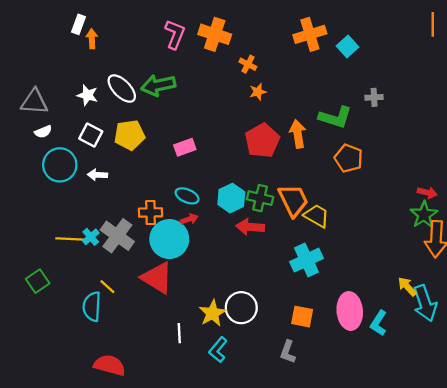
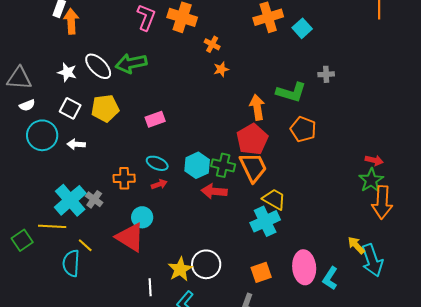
orange arrow: (92, 39) -> (71, 21), size x1.4
red pentagon: (262, 141) -> (252, 139), moved
yellow trapezoid: (317, 216) -> (274, 199), moved
gray cross: (117, 236) -> (94, 199), size x0.6
cyan cross: (91, 237) -> (70, 200), size x2.0
yellow line: (71, 239) -> (52, 226), moved
cyan circle: (169, 239) -> (142, 217), moved, size x0.6
orange square: (302, 317) -> (261, 272), turned -30

